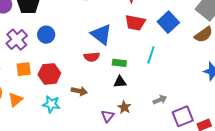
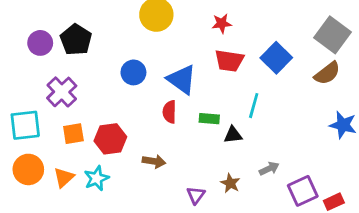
blue circle: (46, 35) -> (133, 72), moved
red semicircle: (92, 57) -> (169, 112), turned 98
black triangle: (120, 82) -> (233, 135), moved
cyan star: (51, 104) -> (96, 178), moved, turned -30
brown star: (124, 107) -> (230, 183), moved

